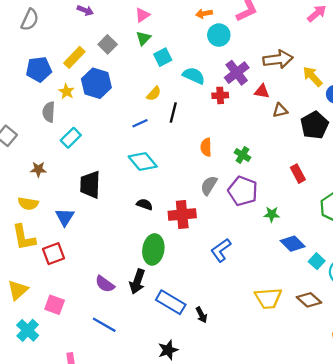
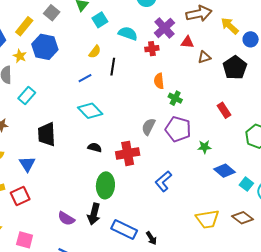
orange semicircle: (206, 147) -> (159, 81), moved

